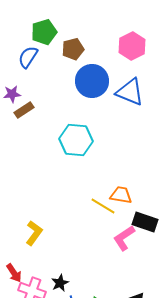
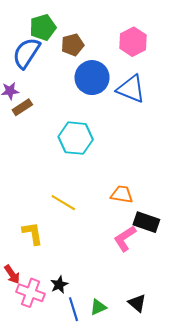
blue semicircle: (28, 57) -> (26, 53), size x1.4
yellow line: (103, 206) -> (63, 203), moved
yellow L-shape: (34, 233) -> (33, 233), turned -45

